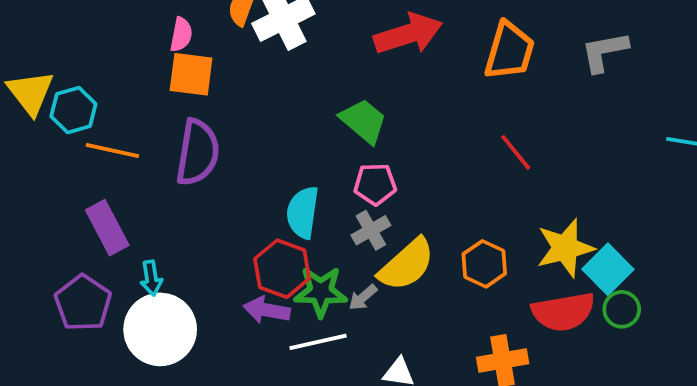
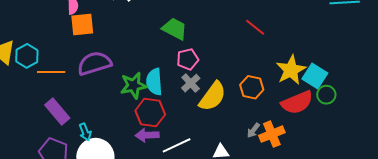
purple semicircle: (198, 152) -> (94, 63), turned -104
green star: (321, 292) -> (134, 85), moved
gray arrow: (363, 297) -> (253, 130), moved

